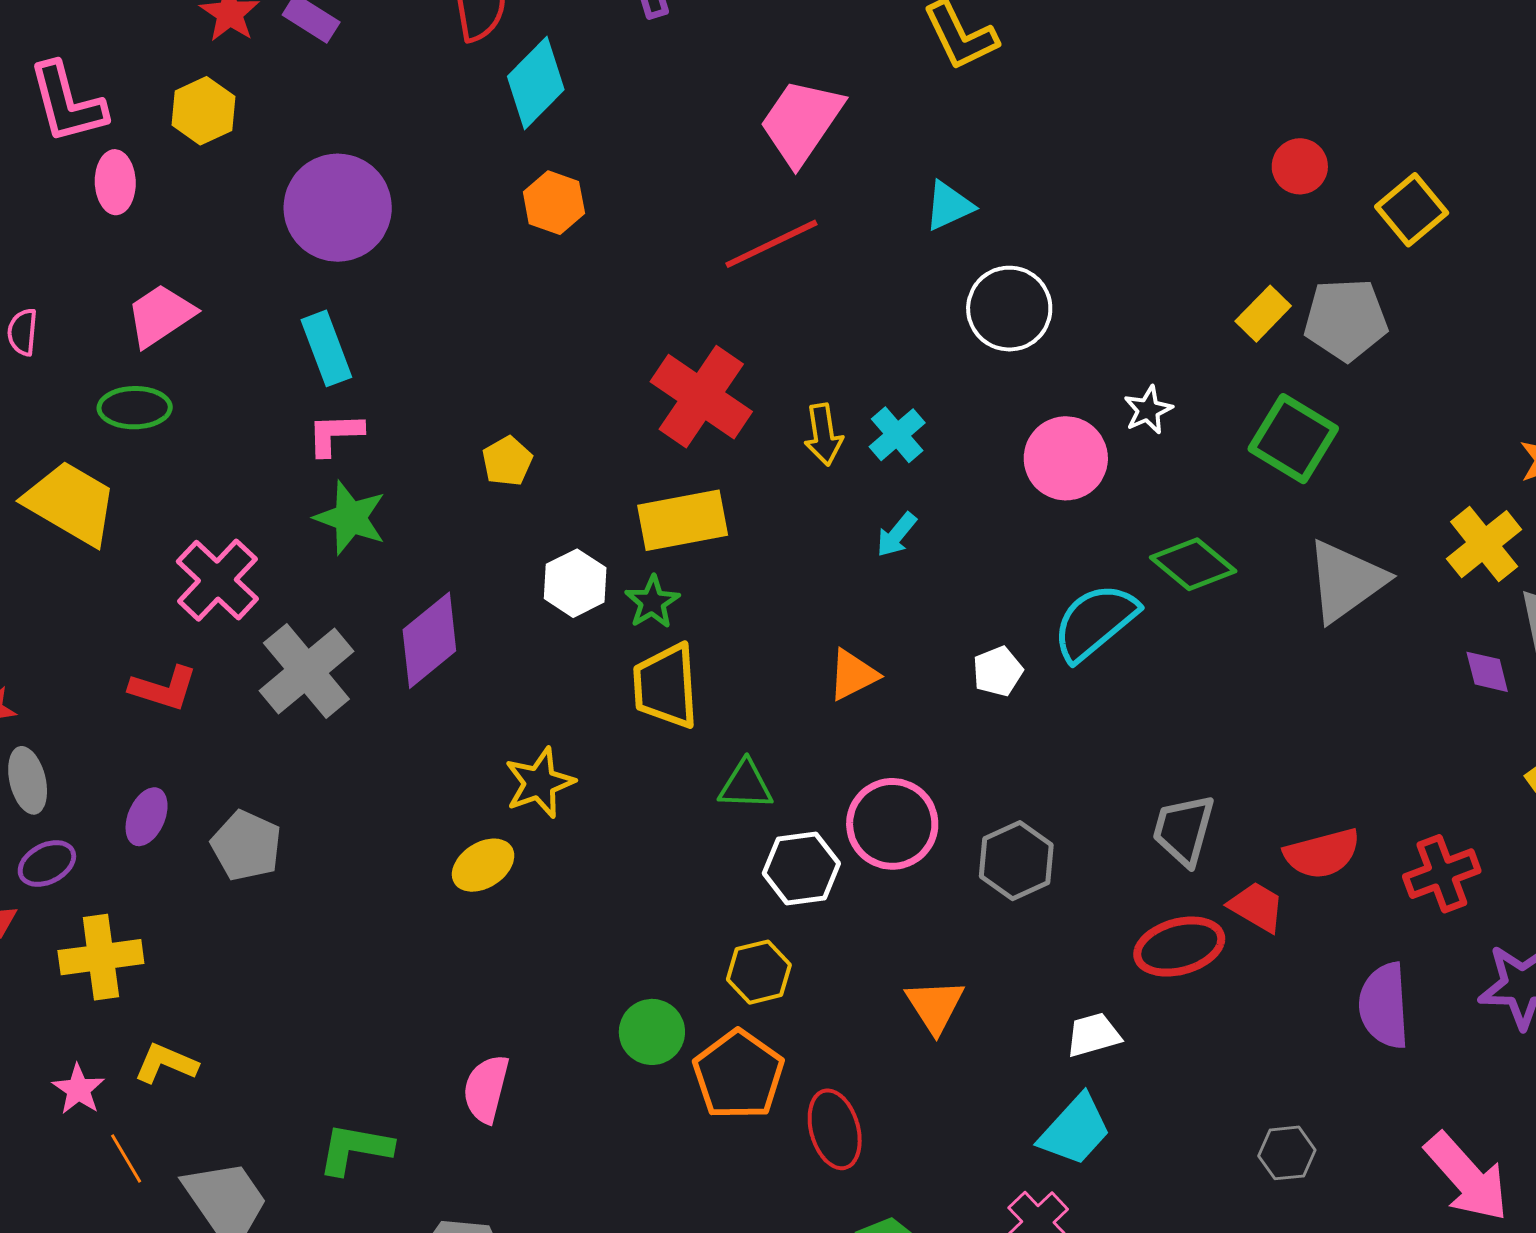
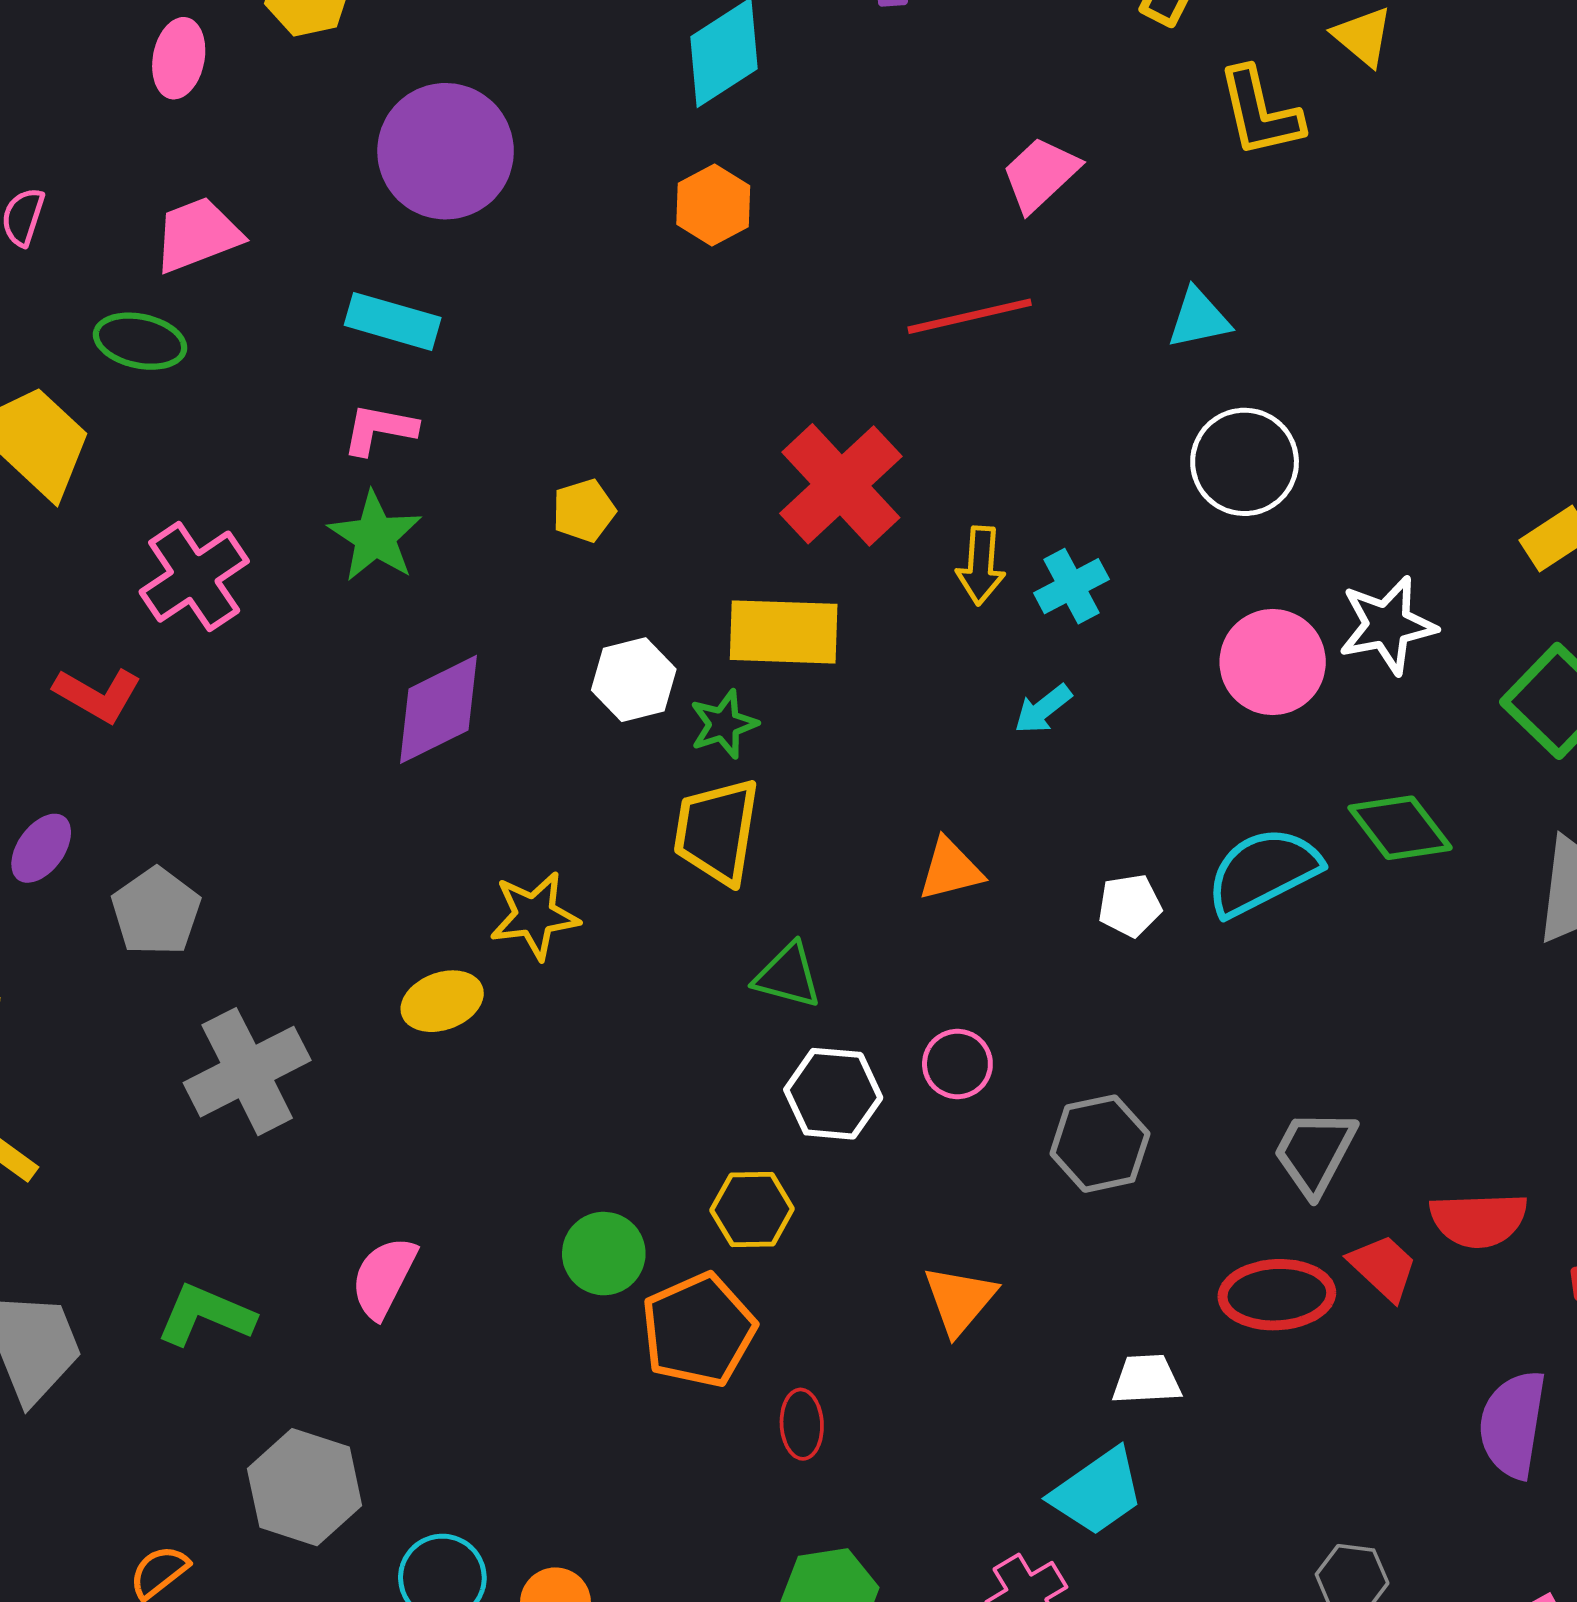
pink trapezoid: (801, 122) -> (1040, 174), size x0.7
cyan rectangle: (326, 348) -> (393, 321), turned -66
white star: (1148, 410) -> (1387, 625), size x1.6
gray cross: (306, 671) -> (247, 1072), moved
pink circle: (892, 824) -> (957, 1064), size x0.6
red ellipse: (835, 1129) -> (802, 1424), size x0.7

